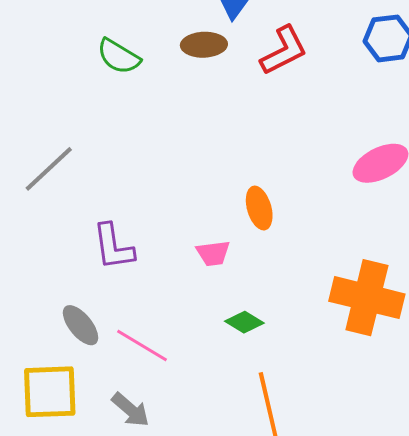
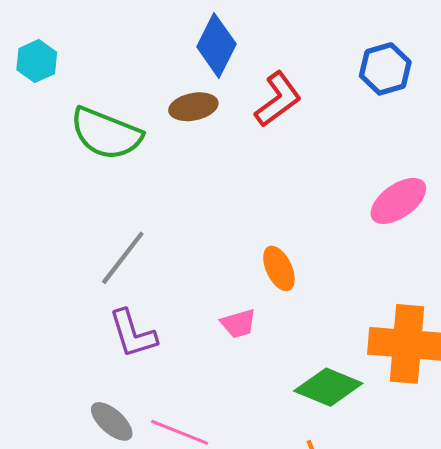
green semicircle: (119, 56) -> (106, 134), size x1.5
gray line: (49, 169) -> (123, 258), moved
green diamond: (244, 322) -> (328, 387), moved, size x1.6

